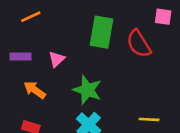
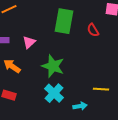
red semicircle: (139, 44) -> (93, 30), size x0.6

